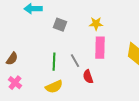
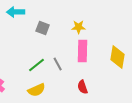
green line: (54, 62) -> (37, 65), turned 48
red semicircle: (88, 77) -> (83, 87), moved

